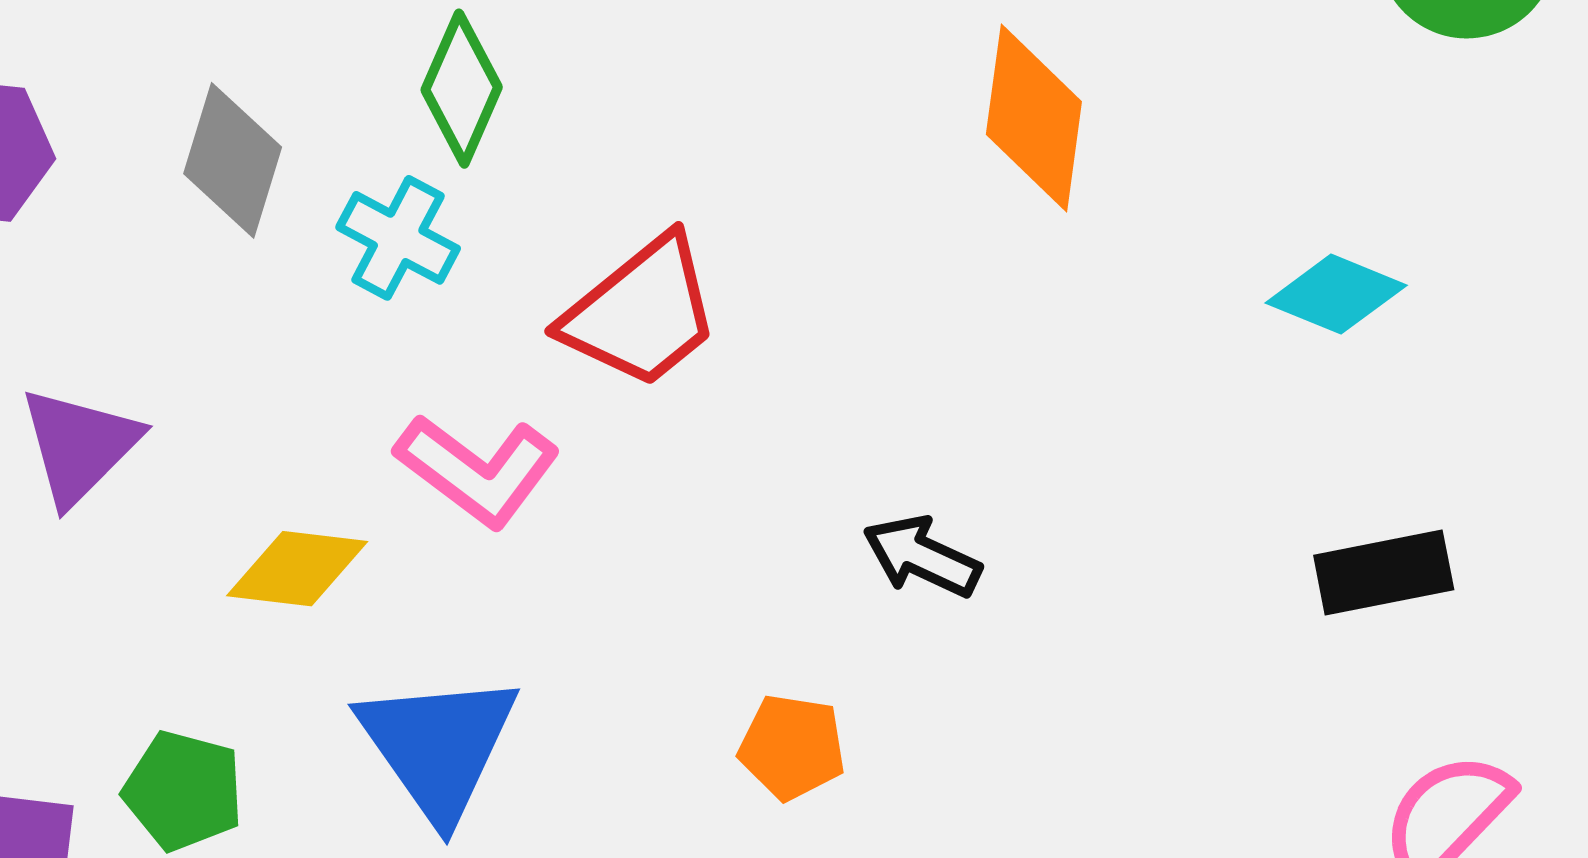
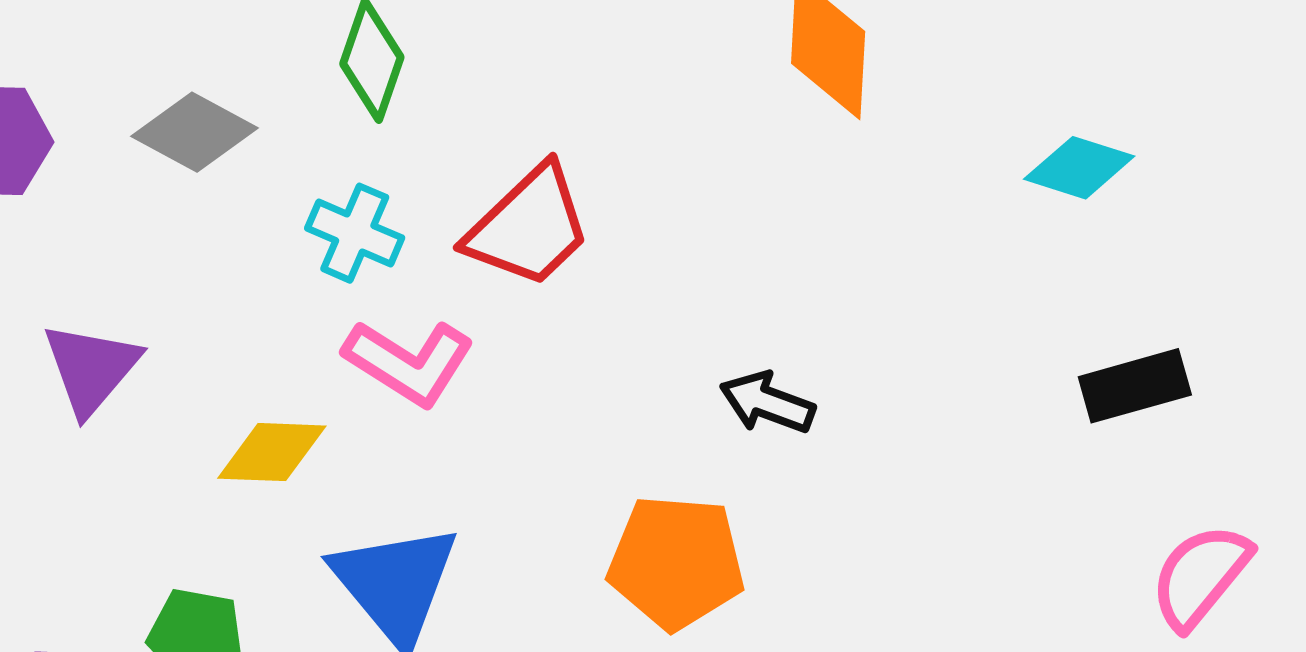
gray diamond: (233, 160) -> (195, 132), turned -74
cyan cross: (398, 238) -> (355, 233), moved
orange pentagon: (792, 747) -> (676, 562), size x1.6

